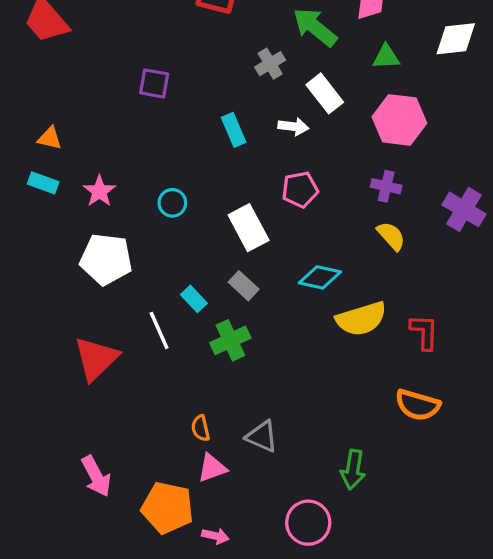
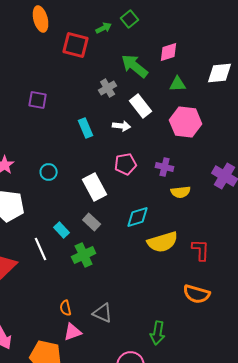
purple cross: (386, 186) -> (165, 167), moved
yellow semicircle: (391, 236) -> (181, 192), turned 126
cyan diamond: (320, 277) -> (138, 217), turned -30

